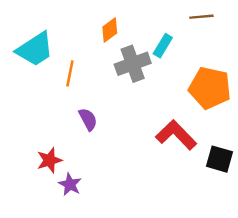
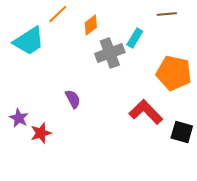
orange line: (70, 73) -> (58, 14), moved, turned 35
purple star: (70, 184) -> (19, 118), moved

